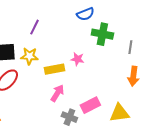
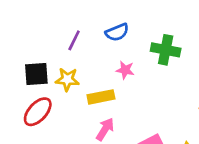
blue semicircle: (85, 14) -> (117, 32), moved
pink star: (77, 59) -> (125, 70), moved

